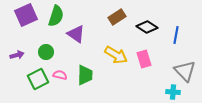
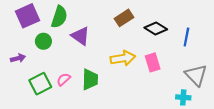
green circle: (46, 52) -> (43, 41), moved
yellow arrow: (116, 55) -> (123, 58), turned -40
pink semicircle: (60, 75) -> (64, 79), turned -56

